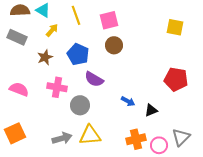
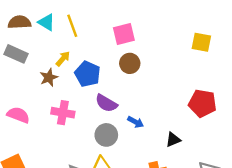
yellow line: (76, 15) -> (72, 26), moved
yellow arrow: (52, 30) -> (63, 59), moved
blue arrow: (128, 101) -> (136, 122), moved
gray circle: (80, 105) -> (106, 135), moved

